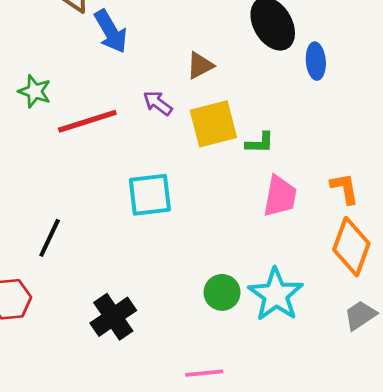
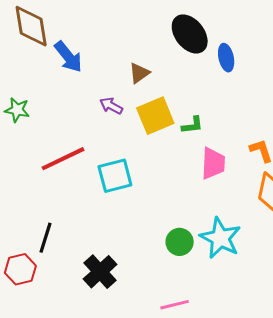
red line: (87, 121) -> (63, 159), moved
black line: (50, 238) -> (46, 238), moved

